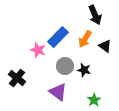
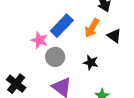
gray circle: (65, 66) -> (55, 57), moved
black cross: (17, 78) -> (16, 84), moved

